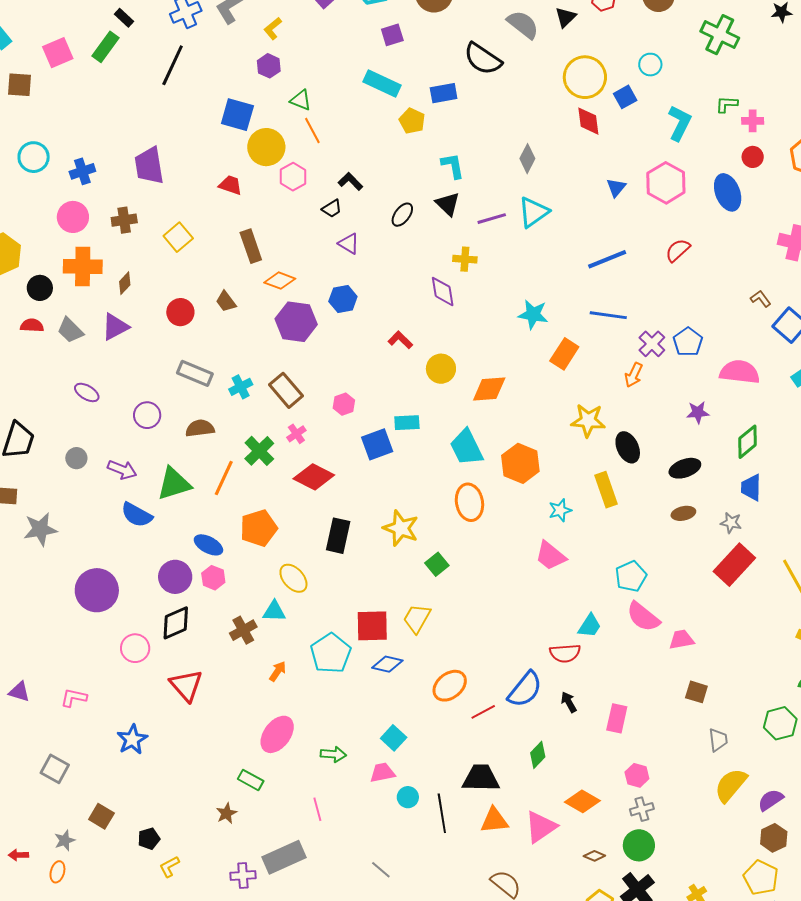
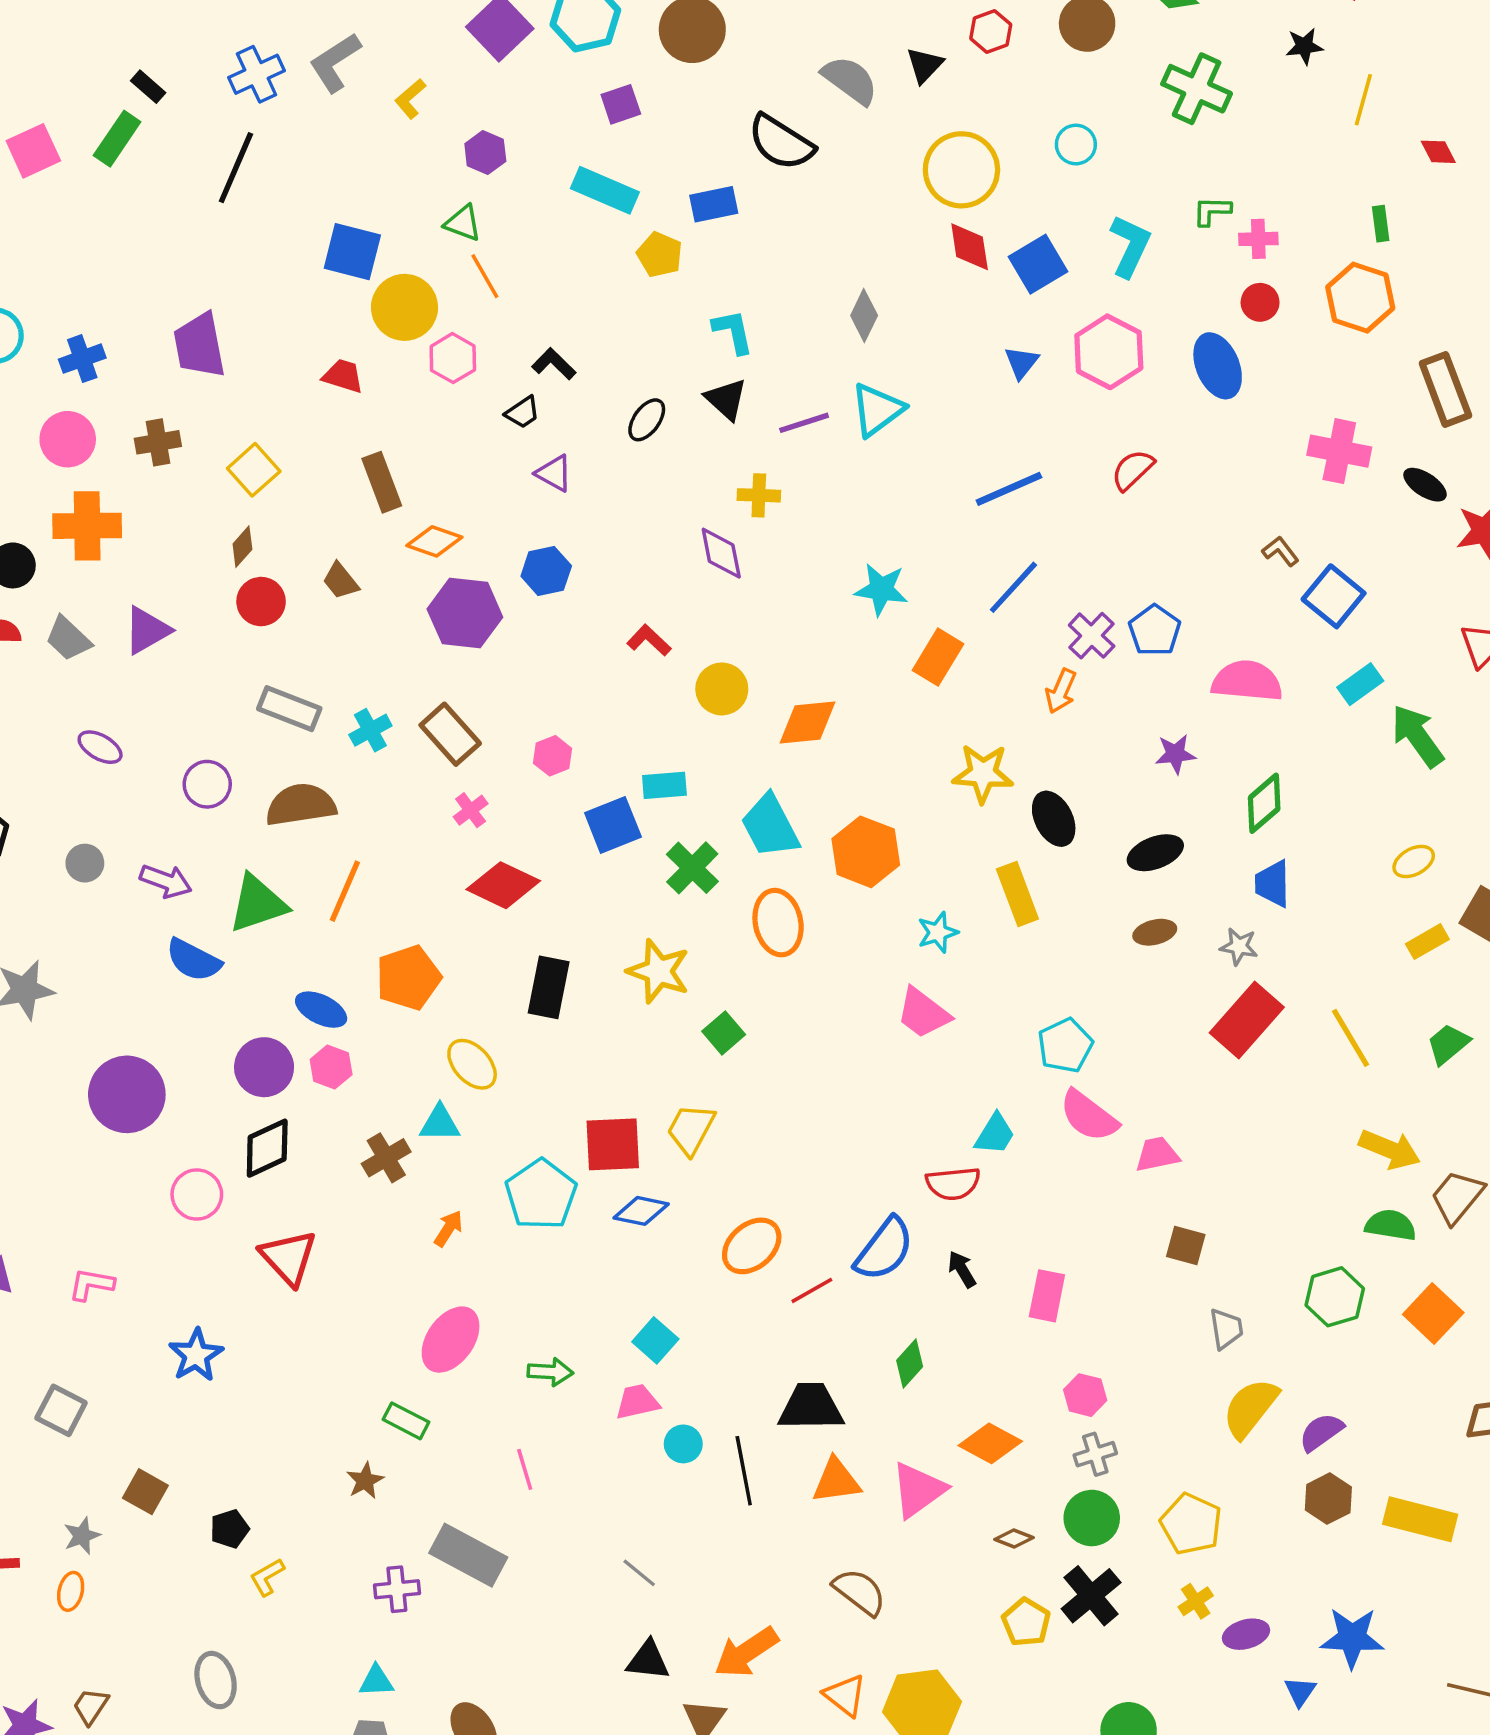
purple hexagon: (269, 66) -> (485, 152), moved
blue square: (625, 97) -> (1038, 264), moved, size x1.4
brown diamond: (125, 283) -> (242, 547), moved
blue line: (608, 315) -> (1013, 587), turned -54
brown semicircle: (200, 428) -> (301, 805), size x1.4
green cross: (259, 451) -> (692, 868), moved
gray rectangle: (284, 857) -> (468, 1555), turned 54
yellow pentagon: (761, 878) -> (1191, 1524), moved

